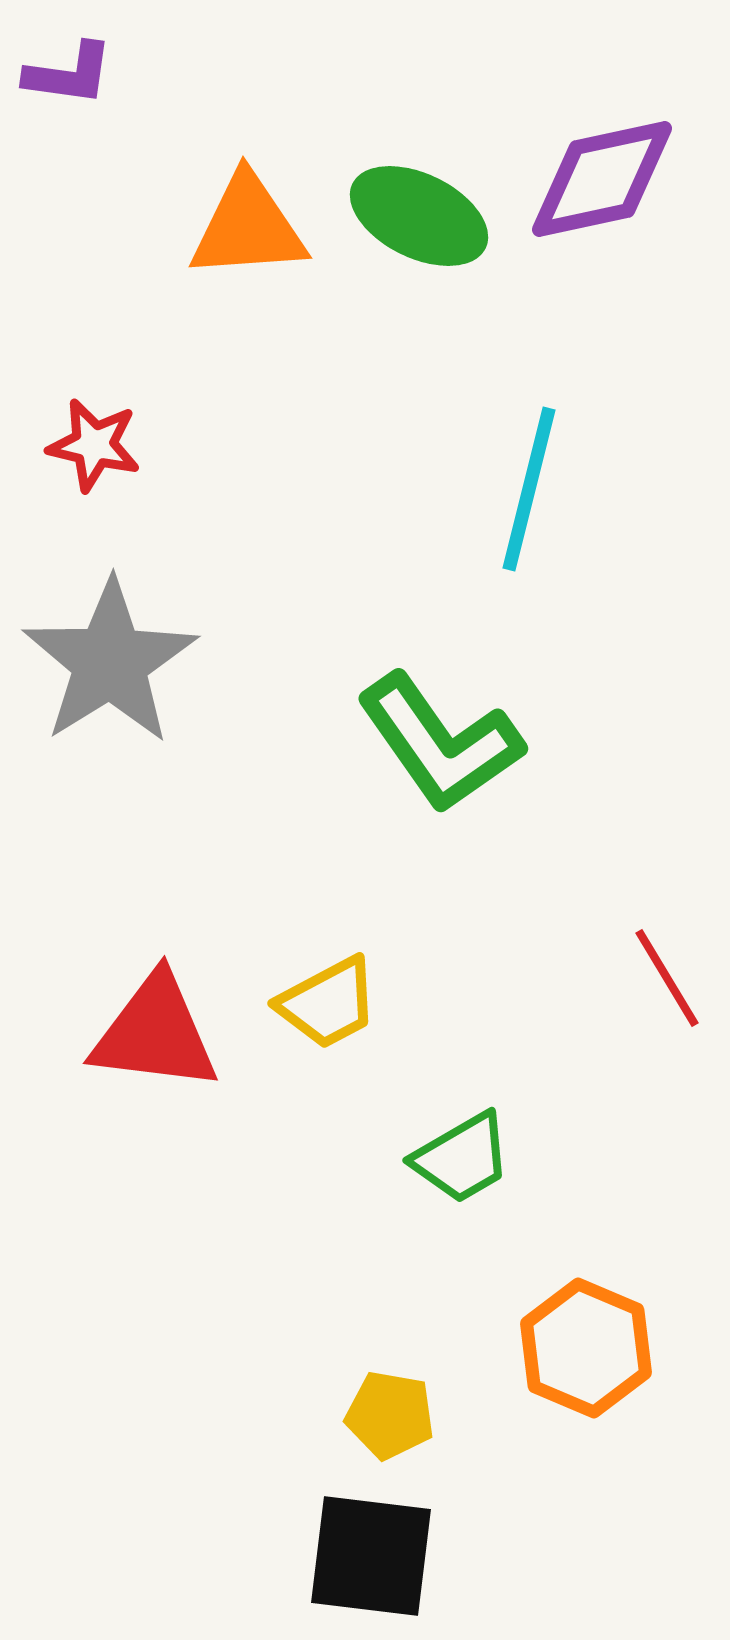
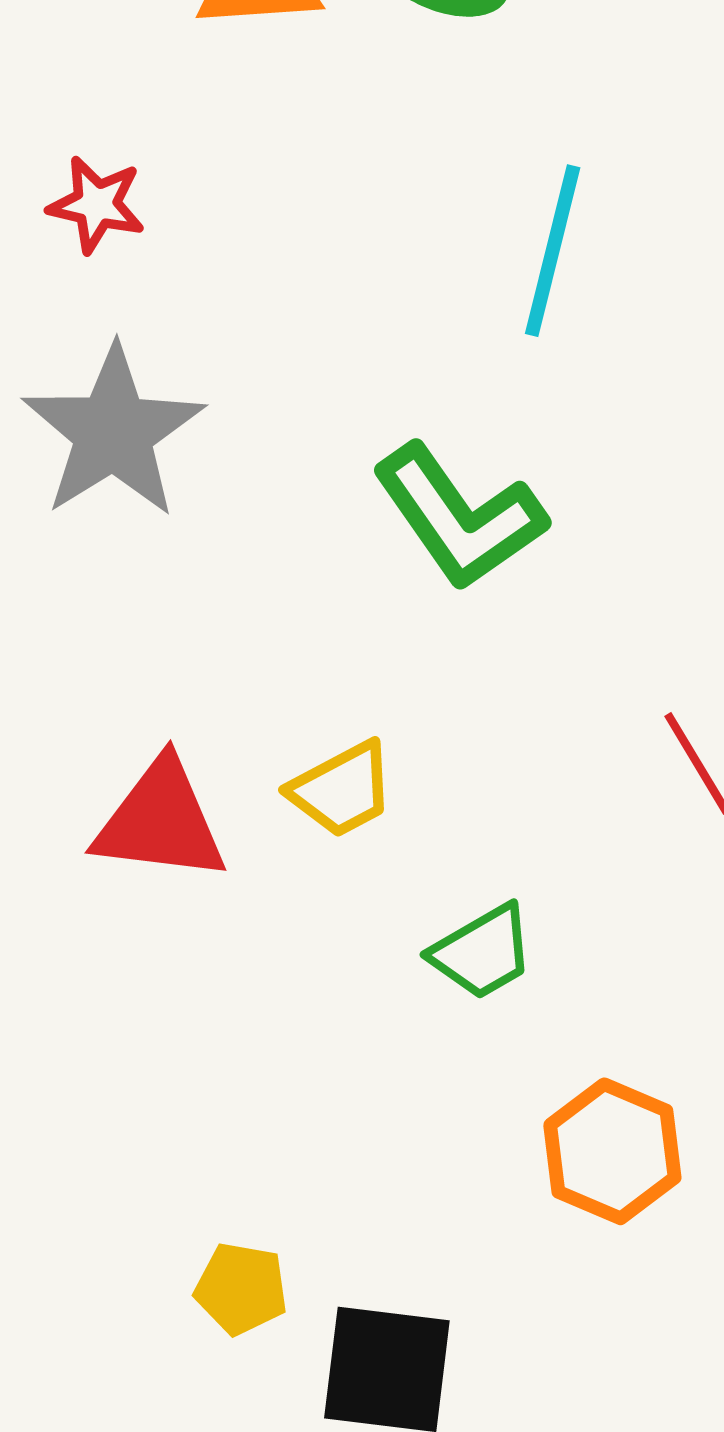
yellow pentagon: (390, 1415) -> (241, 1289), moved

